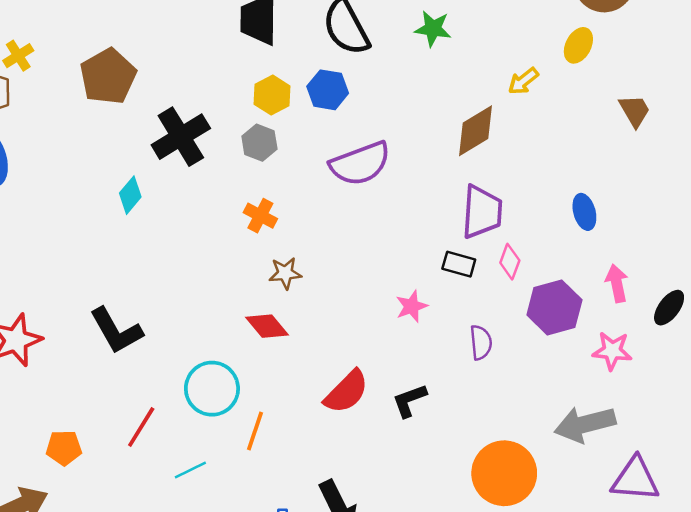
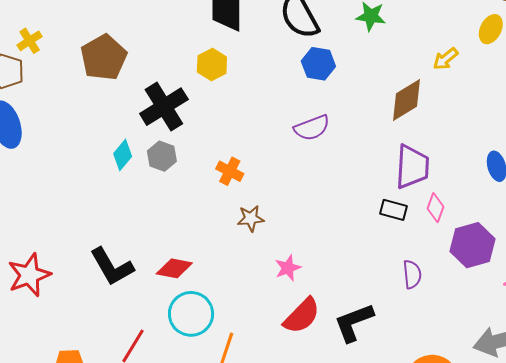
blue hexagon: (328, 90) -> (318, 64), moved
yellow hexagon: (272, 95) -> (212, 65), moved
gray hexagon: (259, 143) -> (162, 156), moved
purple semicircle: (360, 164) -> (312, 128), size x0.7
pink star: (412, 306) -> (288, 268), moved
red diamond: (267, 326) -> (174, 268), moved, turned -39
black L-shape: (409, 400) -> (354, 322), size x1.4

